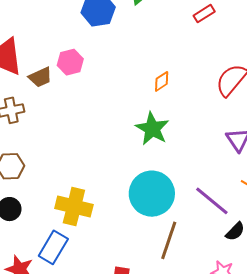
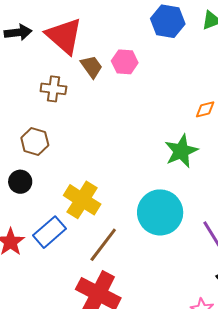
brown trapezoid: (40, 77) -> (92, 67), turned -120
brown line: (169, 240) -> (103, 245), moved

